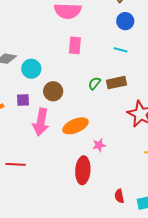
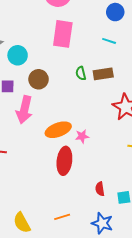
pink rectangle: (75, 45) -> (63, 34), size x1.5
green semicircle: (94, 83) -> (81, 73), turned -56
orange ellipse: (75, 126) -> (58, 130), moved

